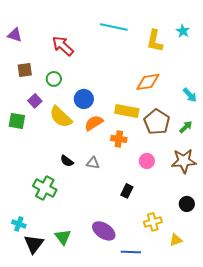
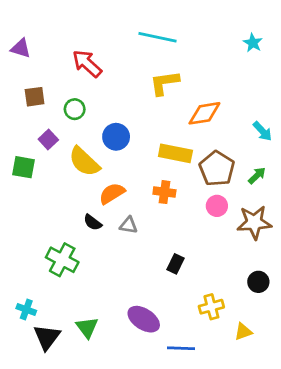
yellow L-shape: (155, 41) -> (164, 83), moved, turned 70
orange semicircle: (94, 123) -> (112, 193), moved
pink circle: (147, 161) -> (217, 206), moved

